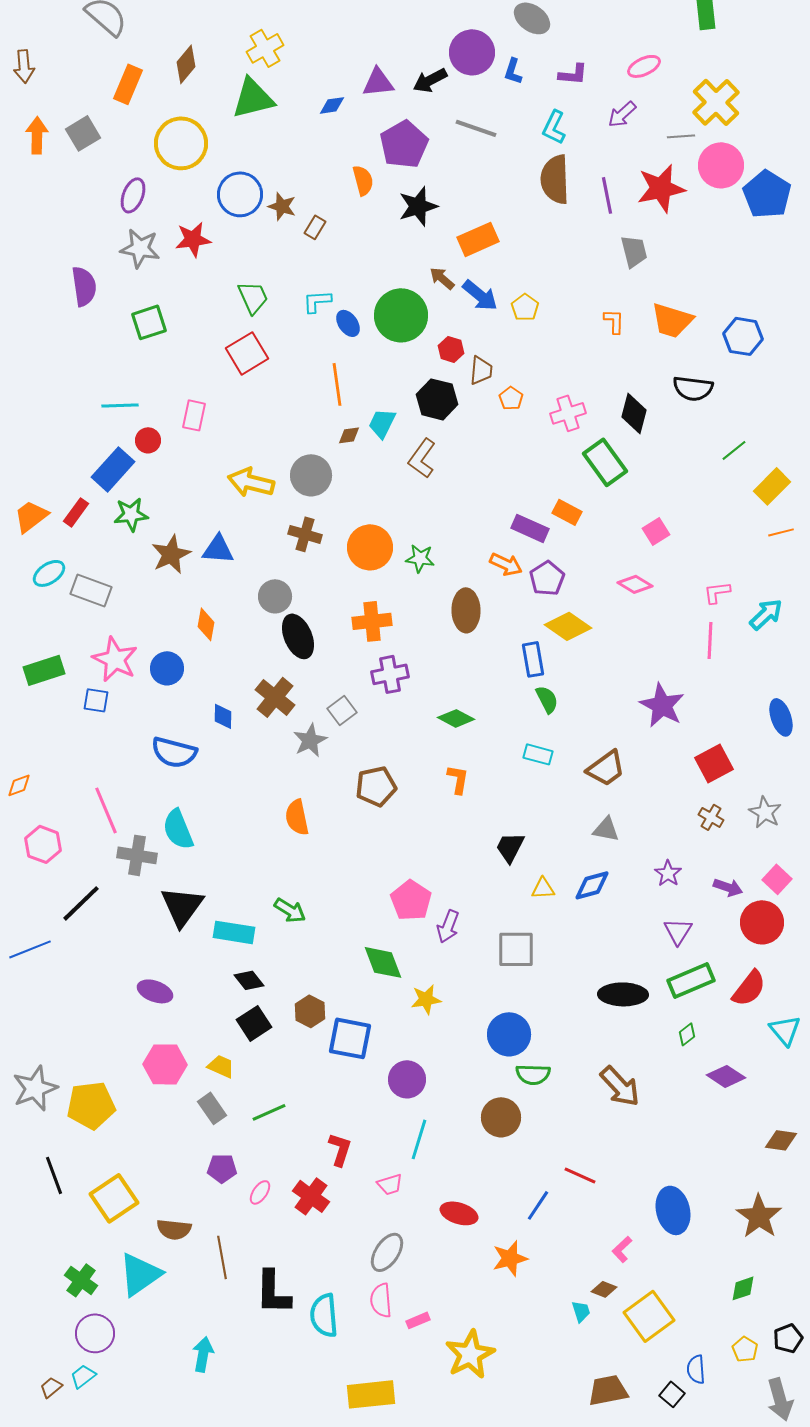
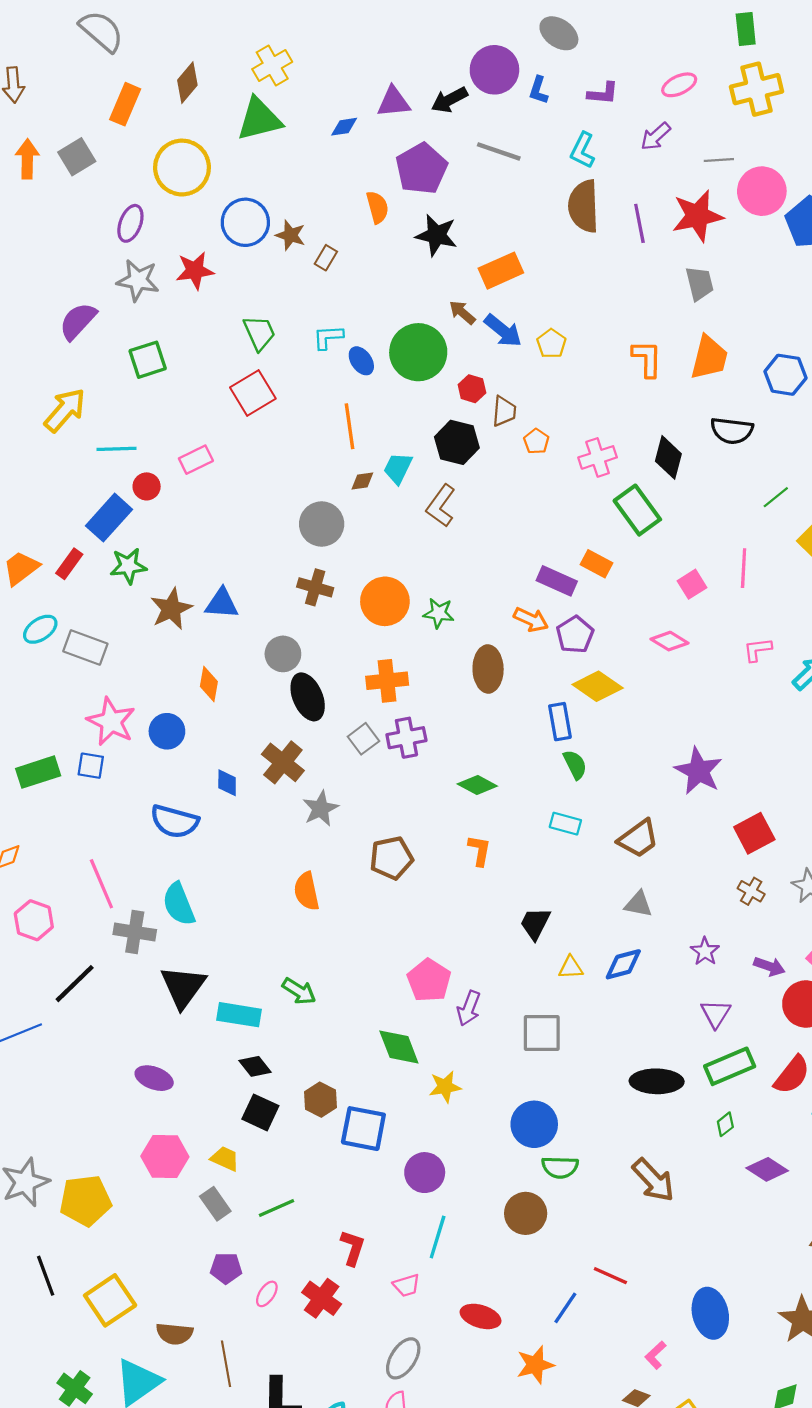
yellow cross: (716, 102) -> (756, 89), moved, turned 30
black star: (418, 206) -> (436, 235), turned 30
gray trapezoid: (634, 251) -> (700, 283), moved
purple semicircle: (84, 286) -> (78, 321), turned -129
orange trapezoid: (672, 320) -> (709, 358), turned -93
orange L-shape: (614, 321) -> (647, 359), size x1.4
pink rectangle: (194, 415) -> (196, 460), turned 52
yellow arrow: (251, 482) -> (65, 410), moved, turned 117
pink line: (710, 640) -> (744, 568), moved
green rectangle: (44, 670) -> (38, 772), moved
gray square: (342, 710) -> (363, 739), moved
black square: (254, 1023) -> (260, 1112), turned -32

